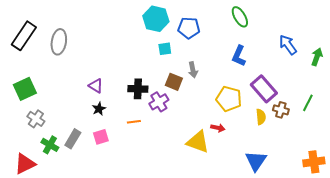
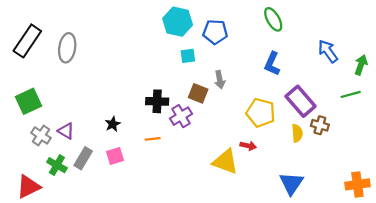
purple triangle: (96, 86) -> (66, 131), moved
green line: (308, 103) -> (351, 94), moved, turned 48

